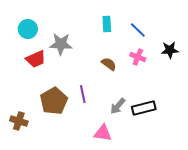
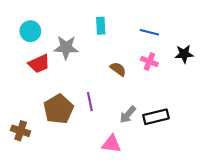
cyan rectangle: (107, 24) -> (101, 26), moved
blue line: (138, 30) -> (149, 32), turned -30

